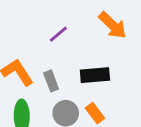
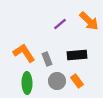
purple line: (58, 34) -> (60, 24), moved

